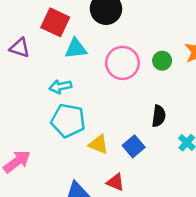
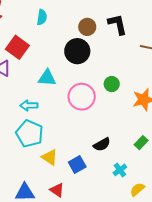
red square: (55, 22) -> (17, 47), moved
green circle: (162, 61) -> (112, 84), moved
black semicircle: (159, 116) -> (102, 144), turned 42

